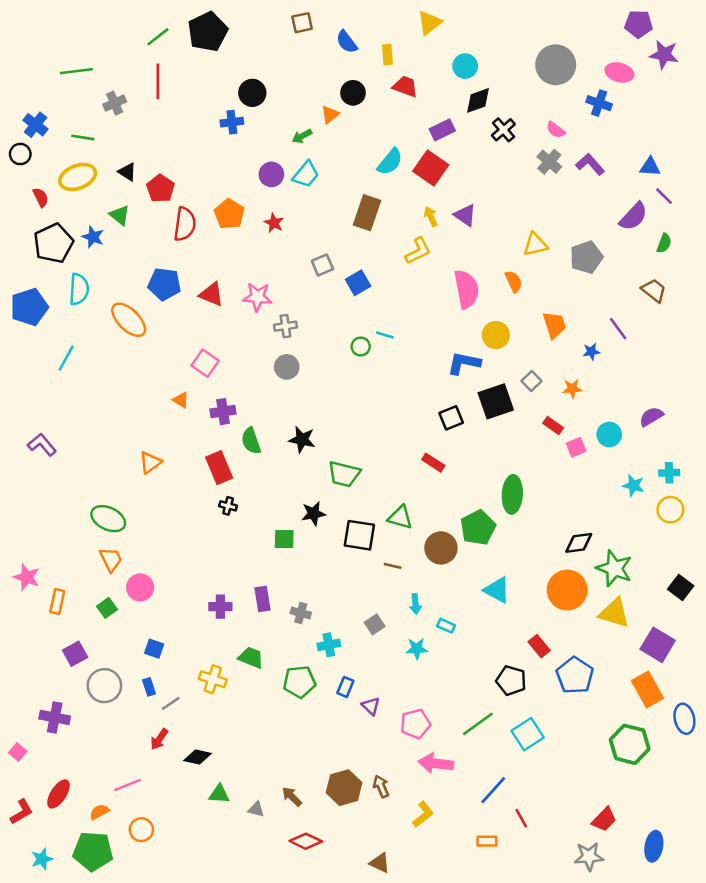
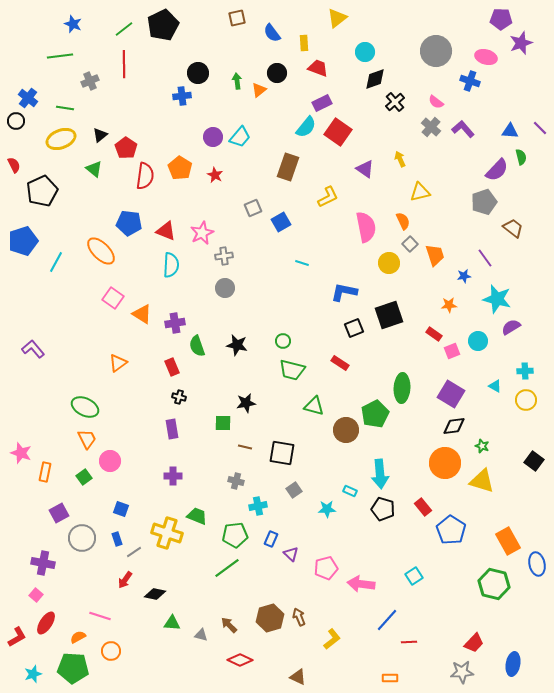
purple star: (664, 55) -> (521, 43), turned -30
purple rectangle: (442, 130) -> (322, 103), moved
green arrow: (302, 136) -> (237, 81), moved, turned 112
black triangle: (127, 172) -> (100, 135), turned 49
purple line: (664, 196) -> (540, 128), moved
red semicircle: (41, 197) -> (14, 165), moved
yellow arrow: (431, 216) -> (400, 159), moved
blue star: (93, 237) -> (73, 24), moved
green semicircle: (664, 243) -> (521, 157), moved, turned -35
gray pentagon: (586, 257) -> (484, 202), moved
cyan semicircle: (79, 289) -> (171, 265), moved
pink star: (257, 297) -> (202, 233), turned -30
green circle: (361, 347) -> (283, 341), moved
cyan line: (66, 358) -> (56, 262), moved
pink square: (205, 363) -> (113, 298), moved
blue L-shape: (464, 363) -> (344, 292), moved
gray square: (531, 381) -> (410, 244), moved
orange triangle: (181, 400) -> (142, 314), size x1.5
red rectangle: (219, 468) -> (172, 367), size x0.7
green trapezoid: (344, 474) -> (292, 370), moved
cyan star: (633, 485) -> (497, 299), moved, size x1.6
black square: (359, 535) -> (282, 453), moved
brown line: (393, 566) -> (245, 447), moved
green star: (614, 568) -> (482, 446), size x0.5
cyan triangle: (497, 590) -> (495, 386), moved, size x0.6
purple rectangle: (262, 599) -> (172, 429), moved
cyan arrow: (415, 604) -> (380, 474), moved, size x1.8
purple square: (658, 645) -> (451, 394), moved
yellow cross: (213, 679) -> (167, 533), size x1.4
black pentagon: (511, 681) -> (383, 509), moved
green line: (478, 724) -> (227, 568), moved
cyan square: (528, 734) -> (414, 576), size x0.7
pink square: (18, 752) -> (36, 595), moved
pink arrow: (436, 763) -> (361, 584), moved
pink line: (127, 785) -> (100, 616), turned 40
red line: (521, 818) -> (409, 642), turned -63
orange rectangle: (487, 841) -> (390, 678), moved

